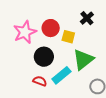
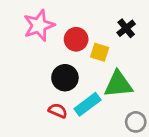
pink star: (25, 32) -> (39, 25), moved
green triangle: (83, 60) -> (118, 84), turned 30

